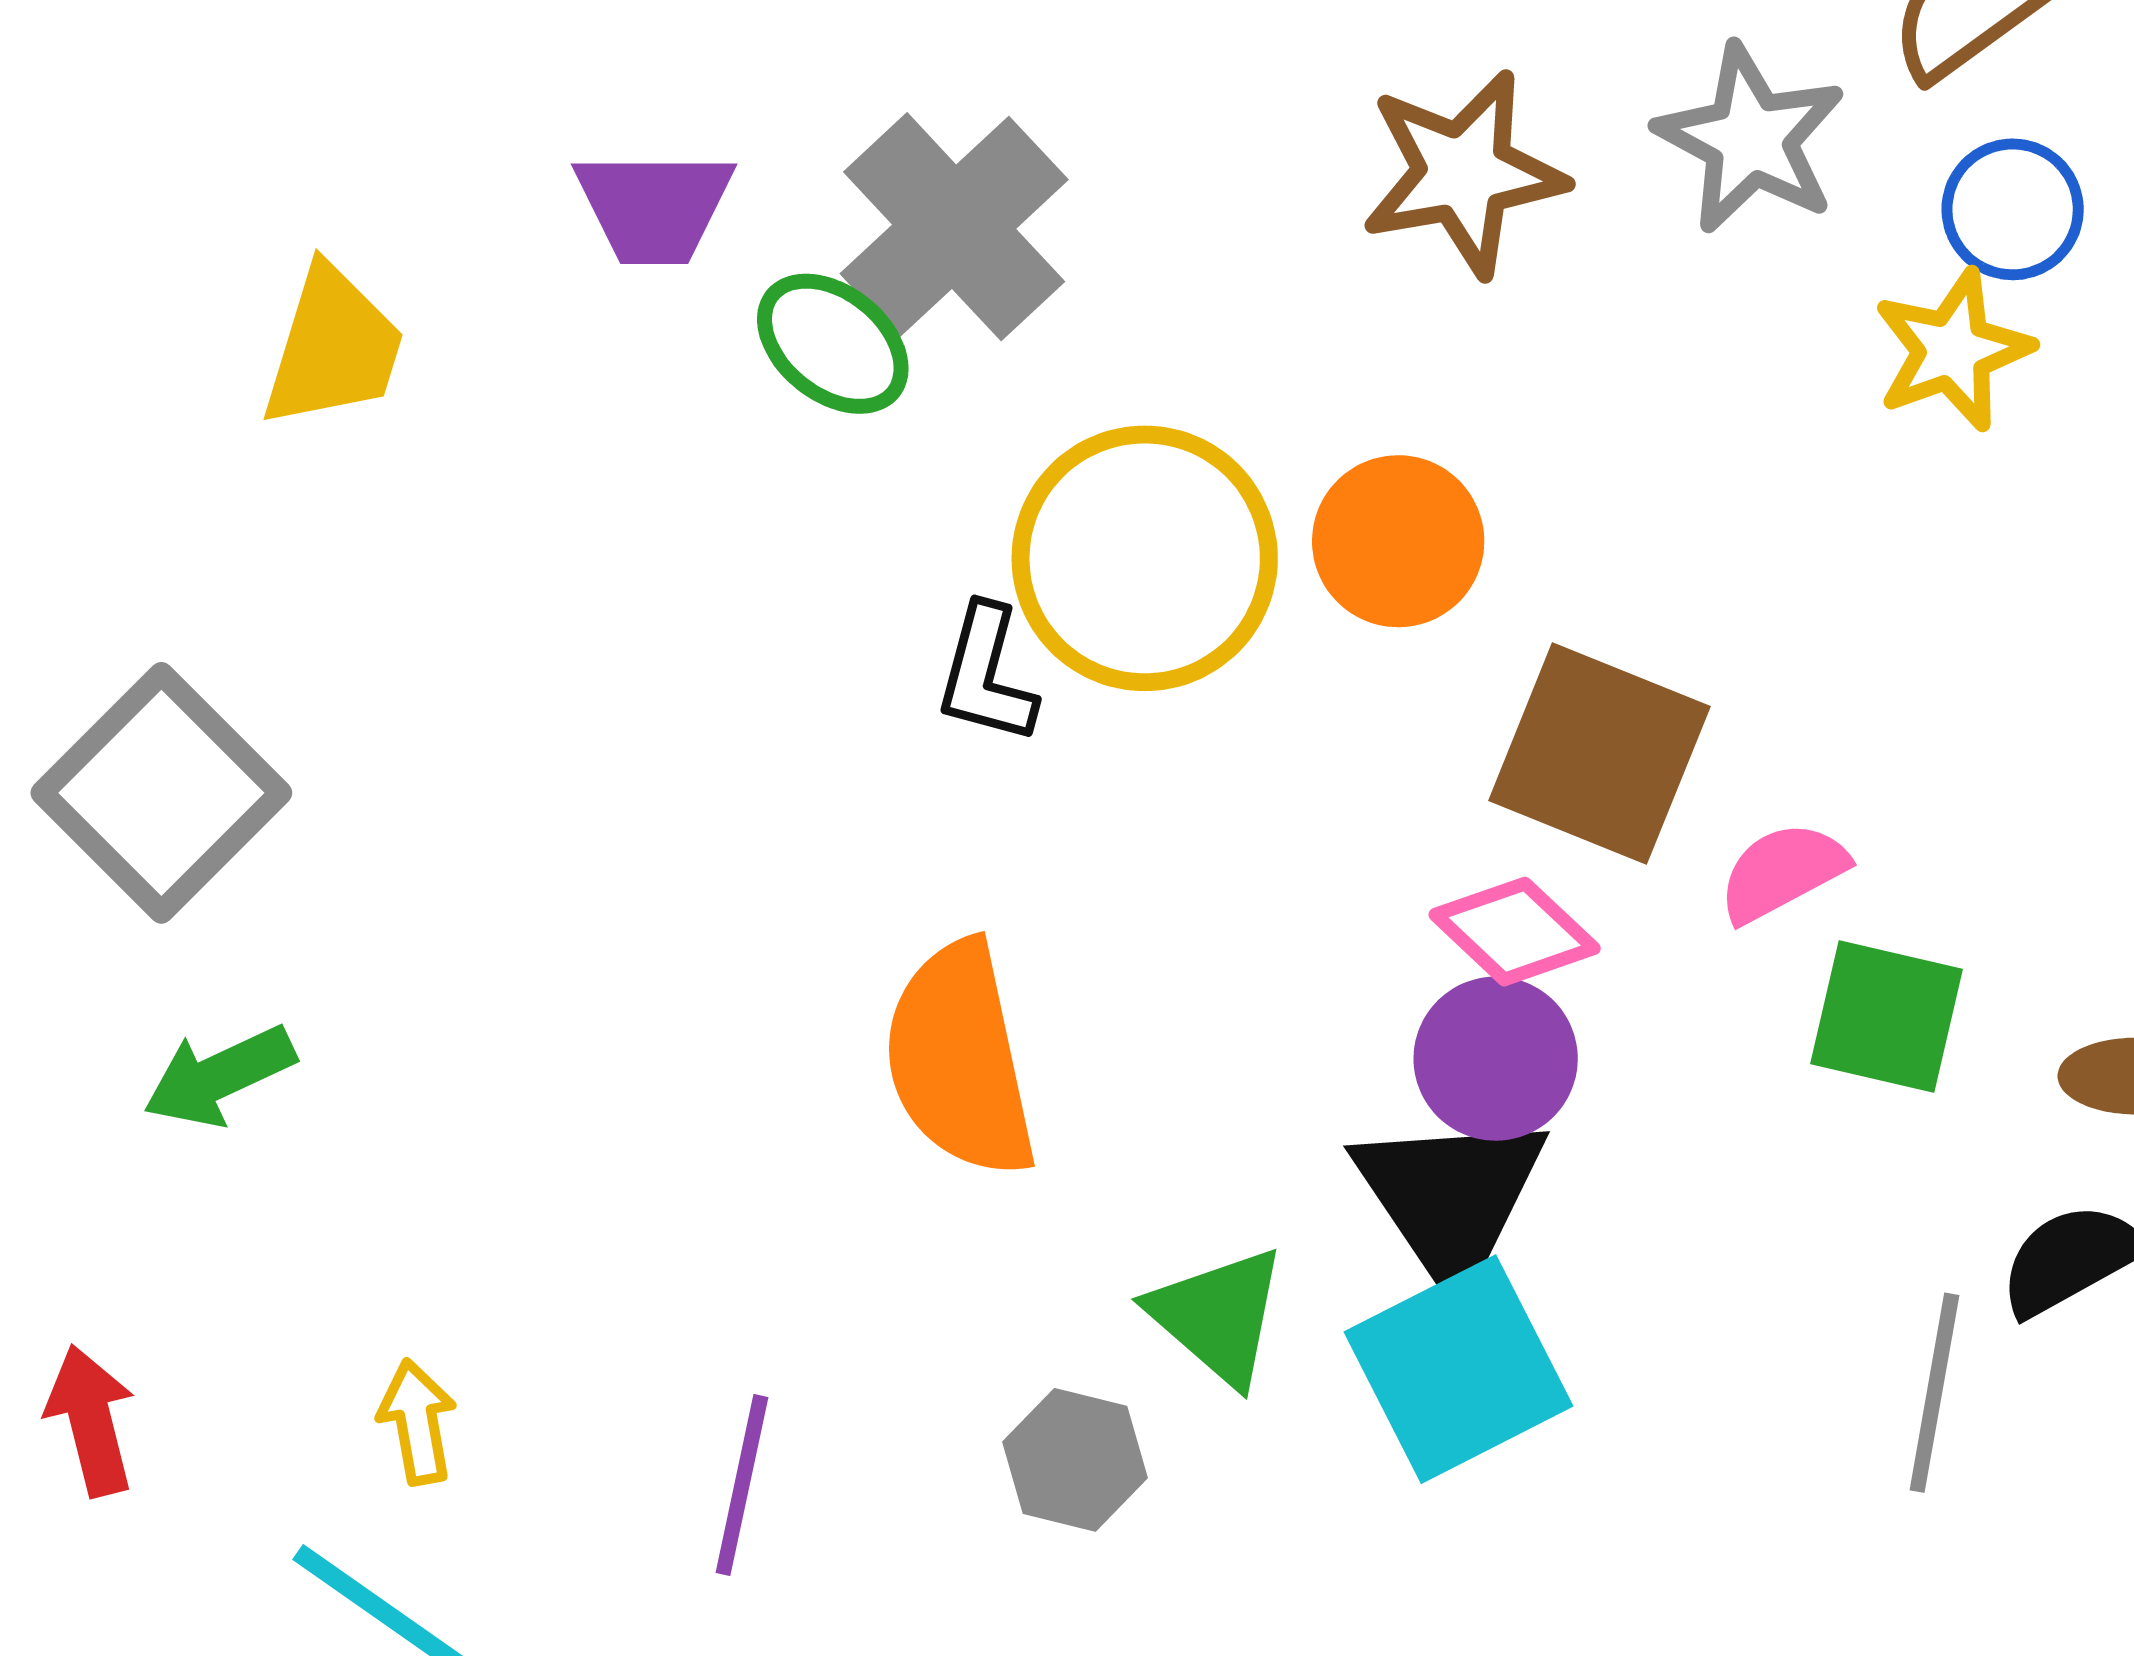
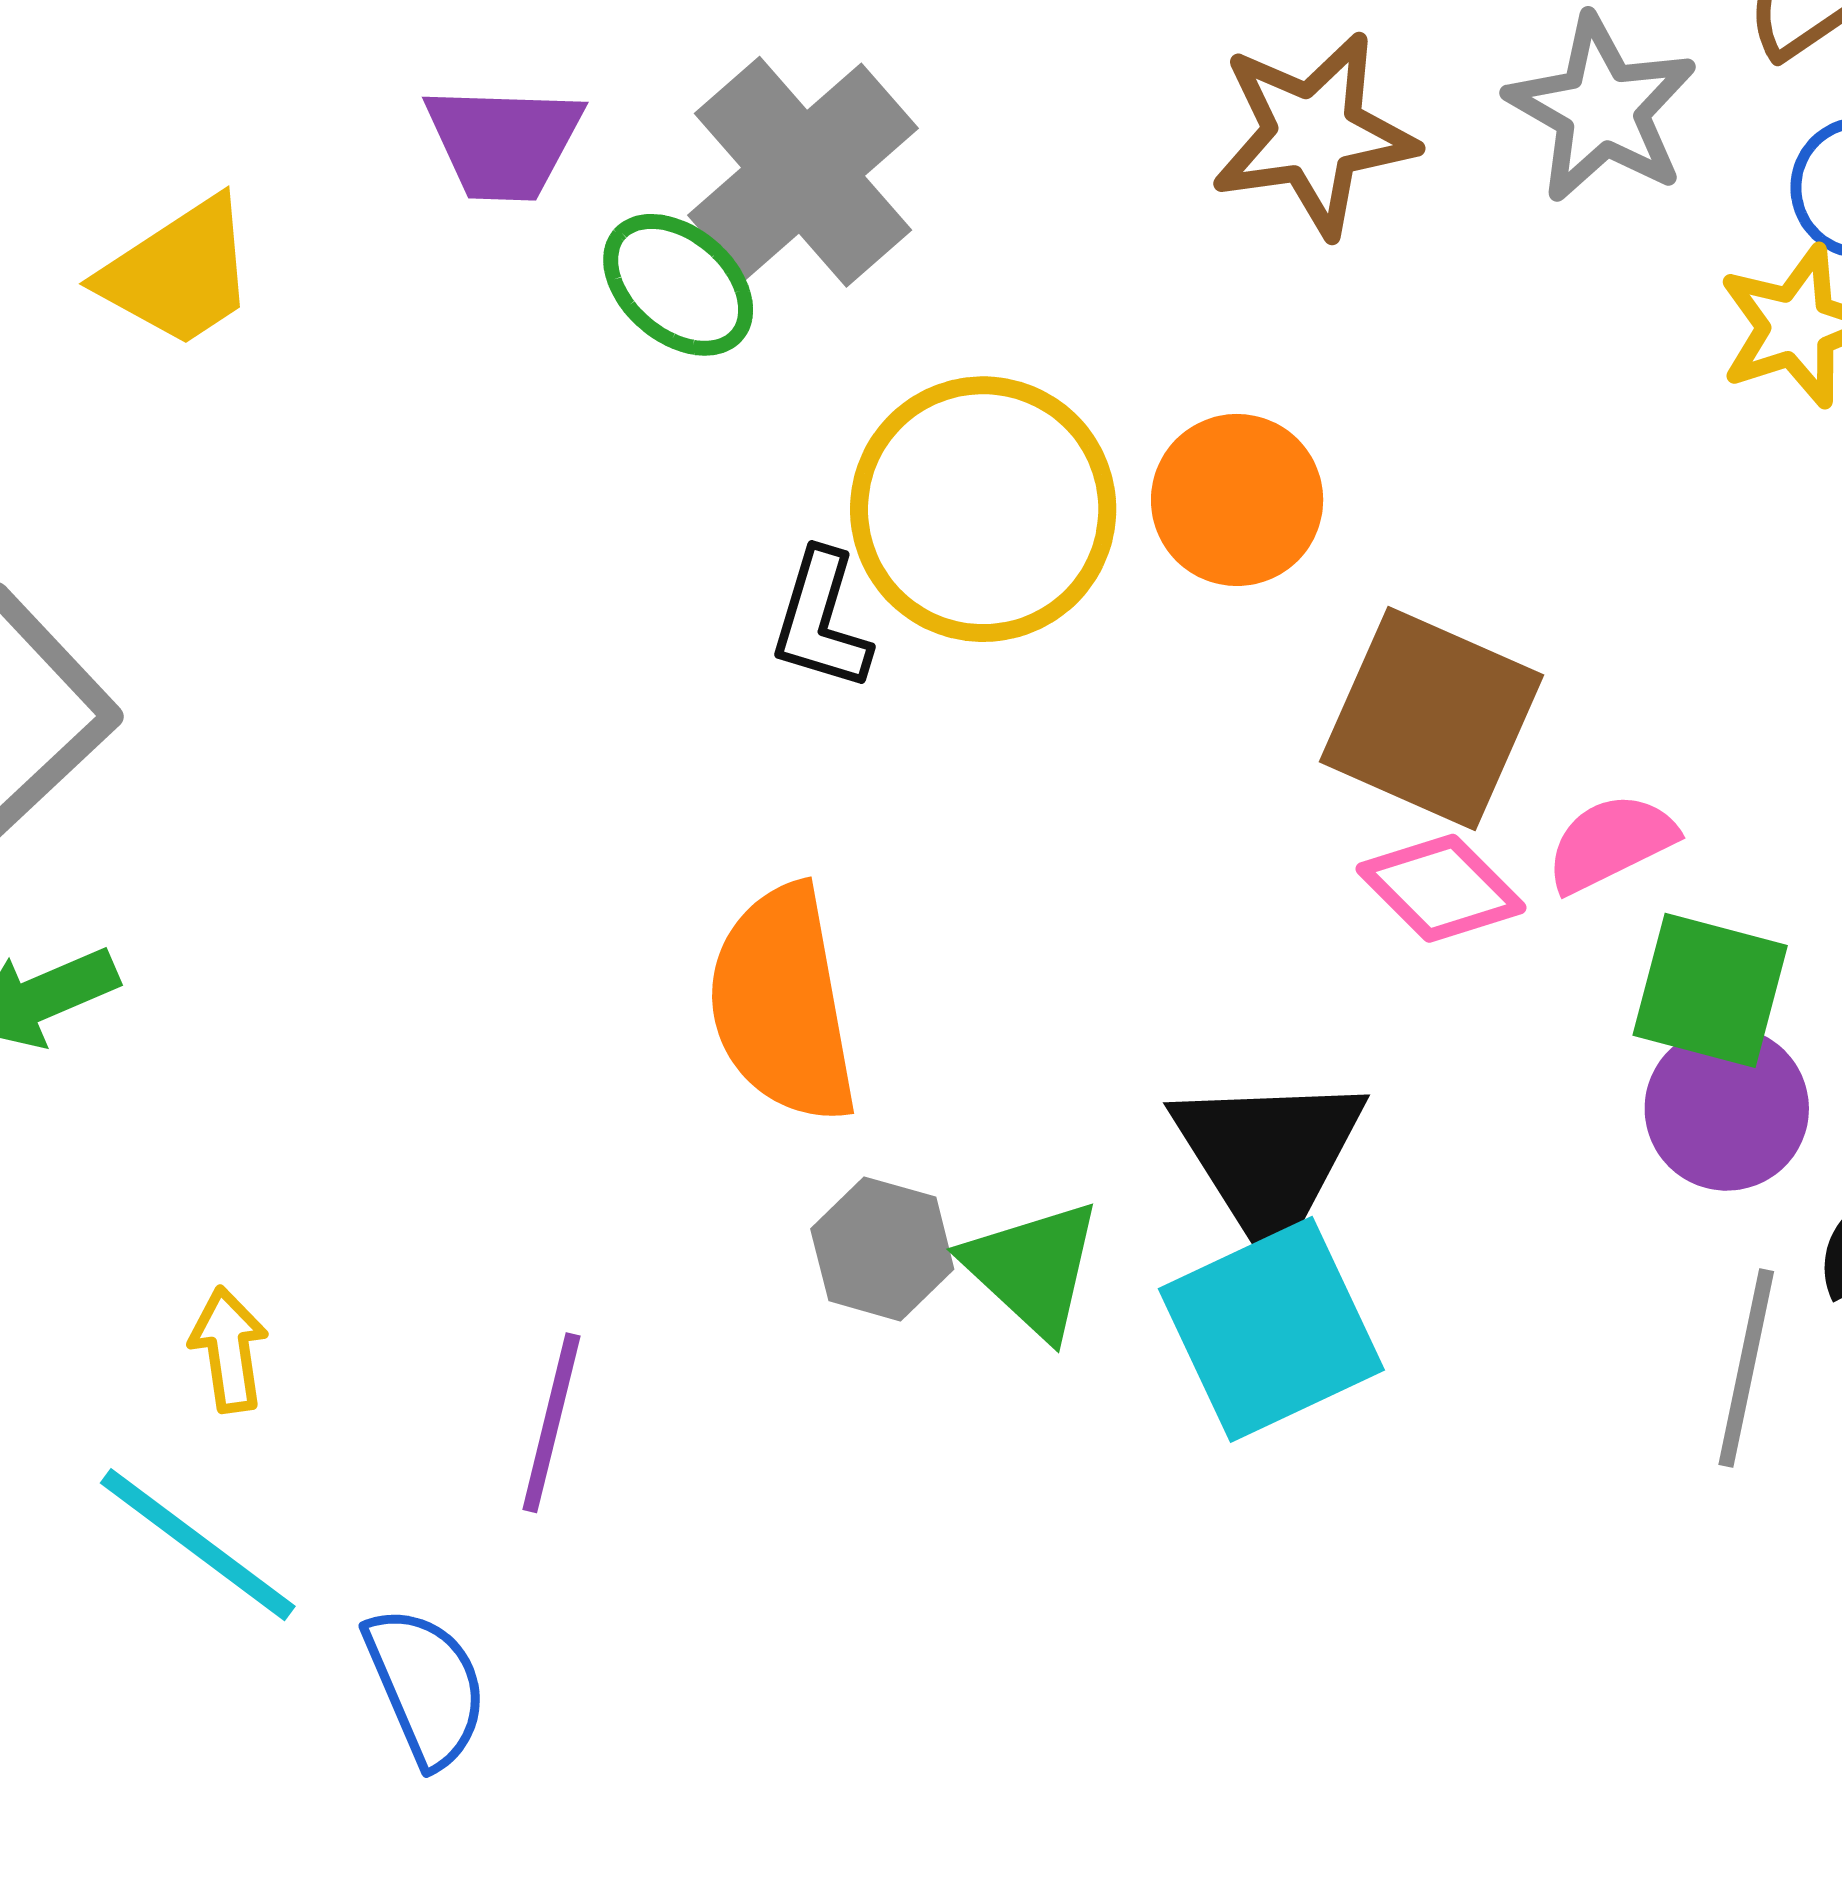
yellow trapezoid: (333, 347) -> (179, 273), turned 38
pink diamond: (1515, 932) -> (1441, 888), moved
purple circle: (1496, 1059) -> (1727, 1109), moved
gray hexagon: (1075, 1460) -> (882, 1249), moved

